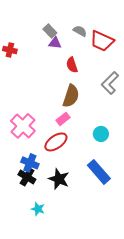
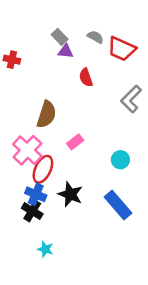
brown semicircle: (71, 96) -> (46, 114), moved
red ellipse: (56, 142) -> (43, 169), moved, turned -30
black star: (59, 179) -> (70, 194), moved

